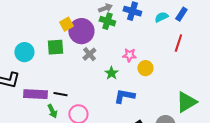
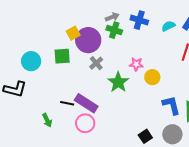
green star: (111, 73) -> (118, 82), size x1.5
purple rectangle: (35, 94) -> (86, 103), moved, turned 30
blue L-shape: (124, 96) -> (171, 105), moved, turned 65
green arrow: (52, 111) -> (47, 120), moved

